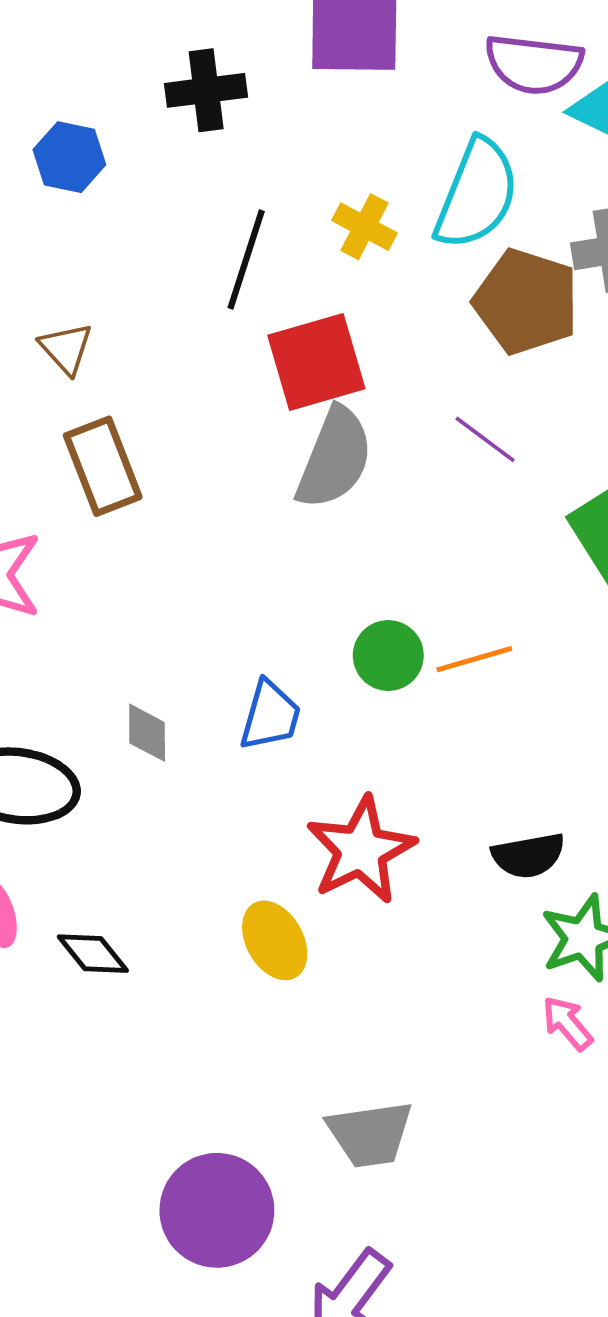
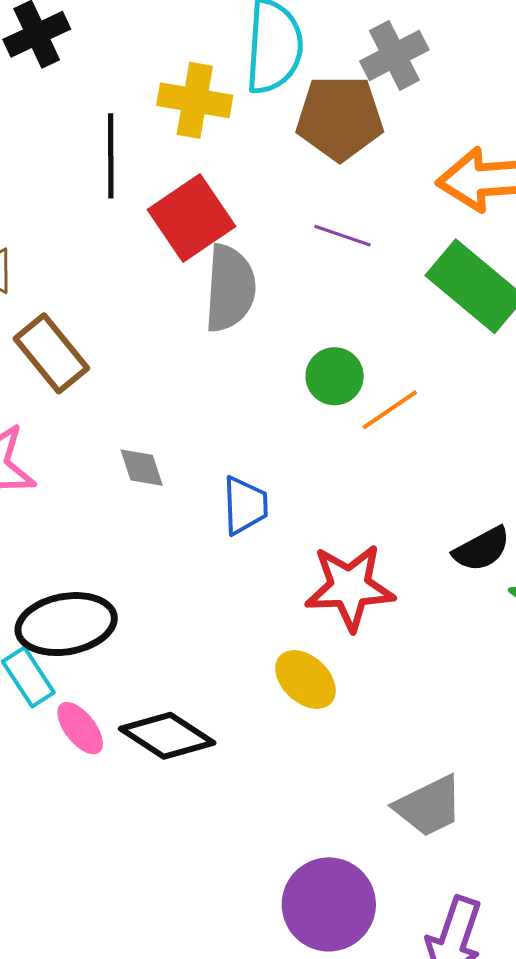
yellow cross: (365, 227) -> (195, 100), size x1.4
green circle: (388, 655) -> (335, 376), moved
gray diamond: (147, 733) -> (142, 468), moved
red star: (361, 850) -> (350, 587), turned -30
black diamond: (93, 954) -> (167, 736), size x1.5

